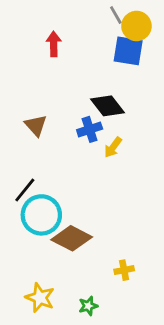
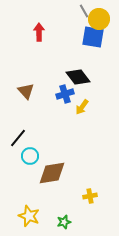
cyan circle: (41, 215) -> (30, 156), size x0.6
brown diamond: (72, 238) -> (52, 173), turned -36

